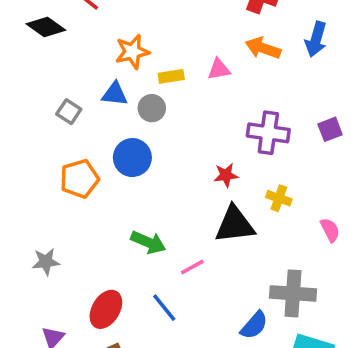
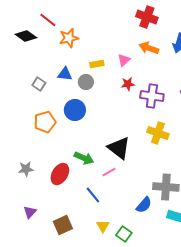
orange star: (132, 52) -> (69, 38), moved
pink triangle: (219, 69) -> (124, 60), turned -32
red star: (226, 175) -> (128, 84), moved
yellow cross: (279, 198) -> (158, 133), size x1.5
black triangle: (235, 225) -> (119, 148), moved, turned 45
red ellipse: (106, 309) -> (60, 174), moved

